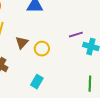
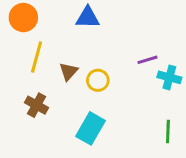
cyan rectangle: (37, 82) -> (91, 128), size x1.5

